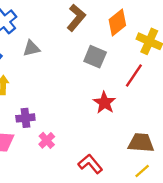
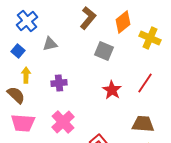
red line: (134, 76) -> (145, 83), moved
purple cross: (25, 118) -> (59, 83), moved
pink cross: (47, 140) -> (63, 122), size x1.6

